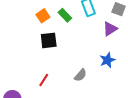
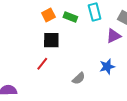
green rectangle: (65, 15) -> (70, 17), turned -32
red line: (44, 80) -> (42, 64), moved

